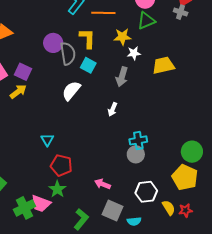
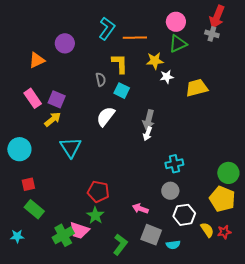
purple circle: (53, 43) -> (65, 43), moved
gray semicircle: (68, 54) -> (101, 79), size x0.6
gray arrow: (122, 77) -> (149, 120), moved
cyan triangle: (47, 140) -> (70, 147), moved, size x1.6
gray circle: (136, 154) -> (170, 191), moved

